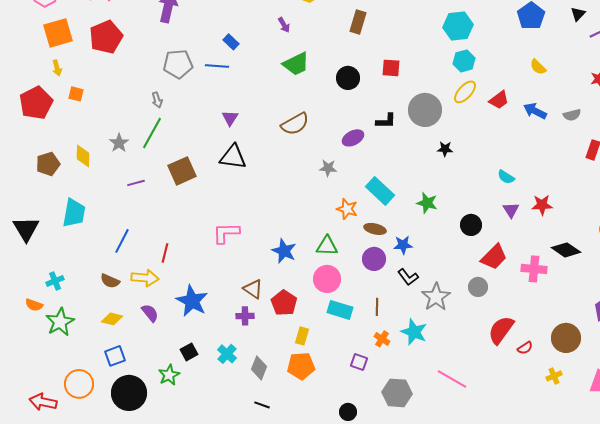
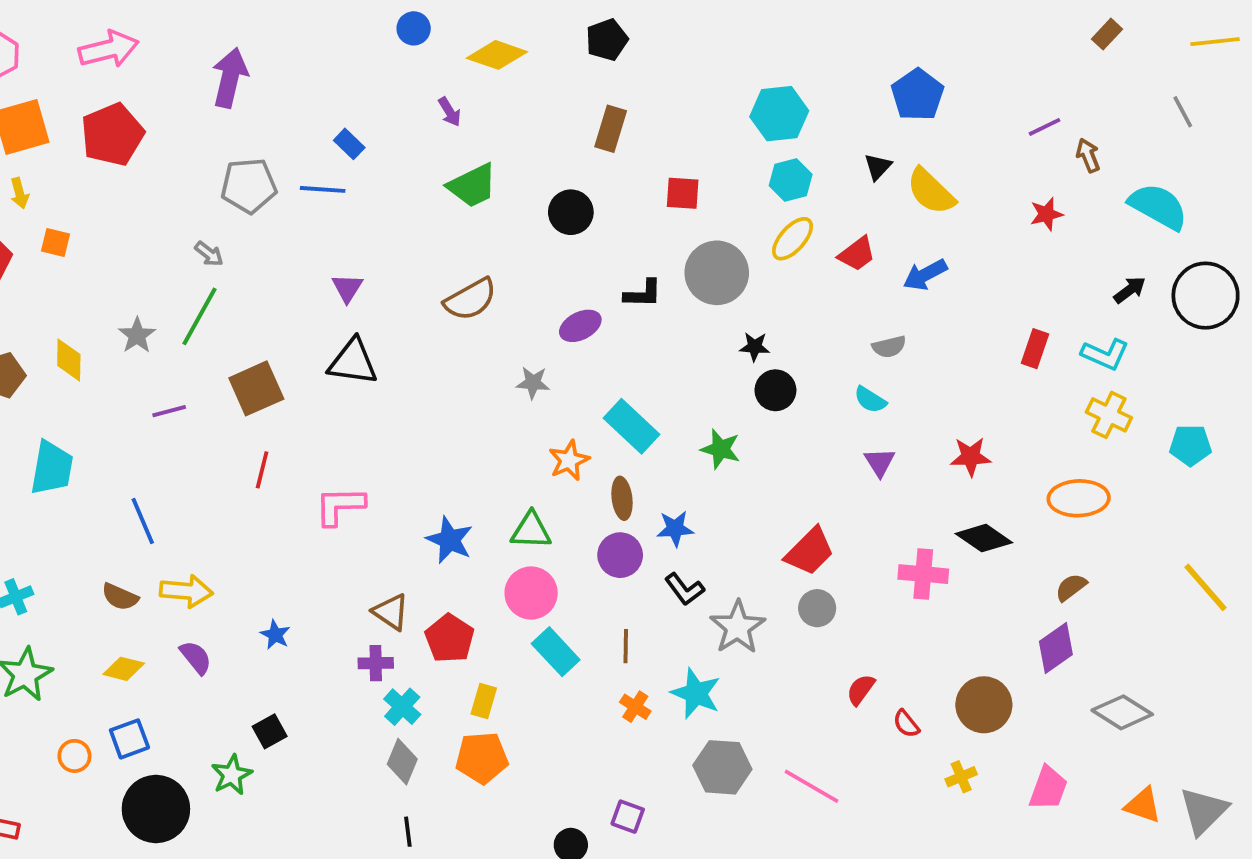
black triangle: (578, 14) -> (878, 167), moved
brown rectangle: (358, 22) -> (611, 129), moved
yellow semicircle: (538, 67) -> (931, 191), size x1.6
red square: (391, 68) -> (683, 193), moved
gray arrow: (157, 100) -> (209, 254), turned -35
blue arrow: (535, 111) -> (925, 275), turned -55
gray semicircle: (572, 115) -> (889, 347), moved
red star: (542, 205) -> (971, 457), moved
orange star: (347, 209) -> (569, 460), turned 30
black circle: (471, 225) -> (775, 390), moved
brown ellipse: (375, 229) -> (622, 498), turned 70
blue line: (122, 241) -> (143, 521), turned -50
red line: (165, 253) -> (262, 470), moved
red trapezoid: (494, 257) -> (810, 551), moved
blue star: (192, 301) -> (275, 635), size x0.5
cyan rectangle: (340, 310) -> (556, 652), turned 30
red semicircle: (501, 330) -> (861, 690), size x0.6
red semicircle: (525, 348) -> (906, 724), turned 84
cyan cross: (227, 354) -> (402, 707), moved
purple square: (359, 362) -> (628, 817), moved
pink line: (452, 379) -> (811, 786), moved
orange circle: (79, 384) -> (74, 756), moved, size x0.6
gray hexagon: (397, 393) -> (722, 767), moved
black line: (262, 405) -> (408, 832), turned 63

